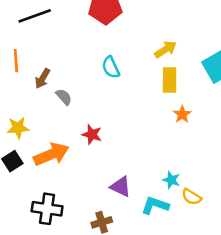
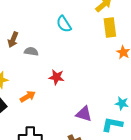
gray semicircle: (64, 97) -> (31, 51), turned -32
orange arrow: (51, 154) -> (28, 96), size x0.6

